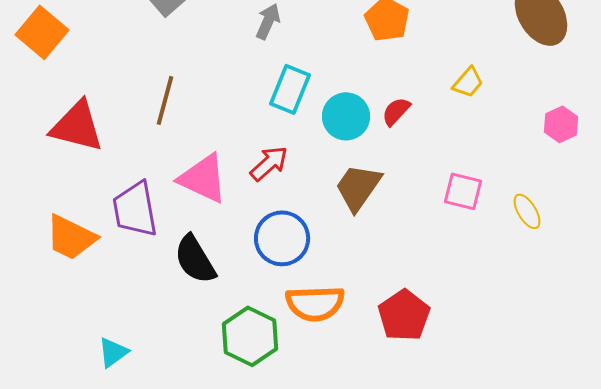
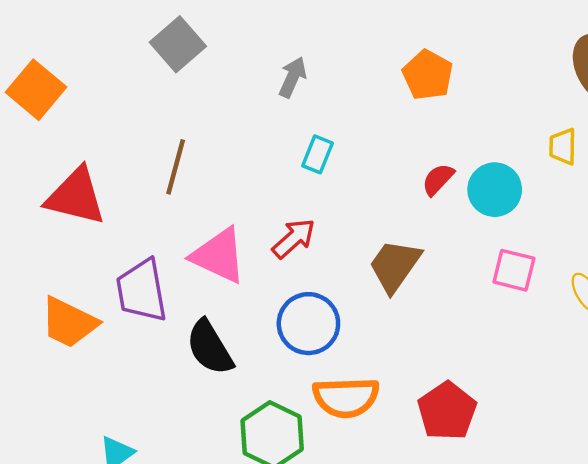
yellow trapezoid: (468, 82) -> (563, 146), moved, turned 140
cyan rectangle: (290, 89) -> (318, 154), size x0.7
cyan circle: (346, 116) -> (495, 190), moved

